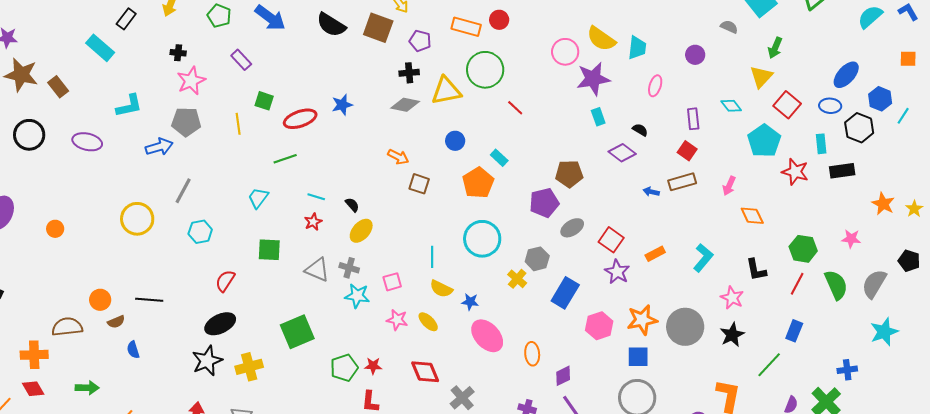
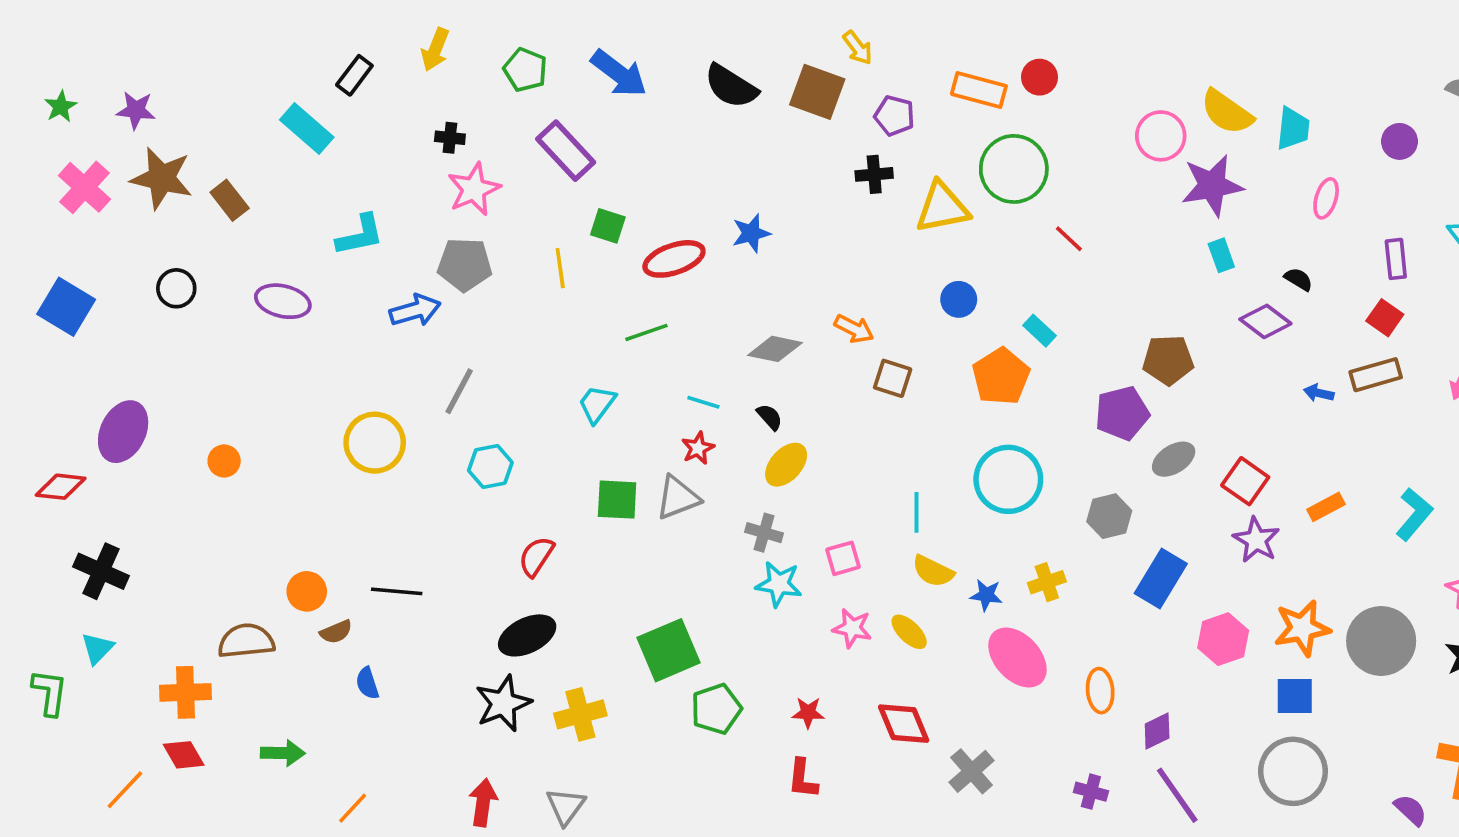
purple rectangle: (241, 60) -> (566, 151), size x1.5
gray diamond: (405, 105) -> (775, 349), moved
black circle: (29, 135) -> (176, 288), size x0.7
gray triangle: (317, 270) -> (678, 498), moved, turned -44
yellow cross: (517, 279) -> (1047, 582), moved, turned 30
green pentagon: (344, 368) -> (716, 709), moved

